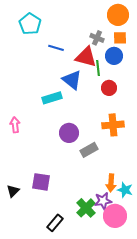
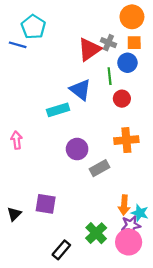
blue line: (56, 48) -> (18, 45), moved
red triangle: (86, 57) -> (89, 49), moved, turned -50
purple star: (103, 201) -> (131, 225), moved

